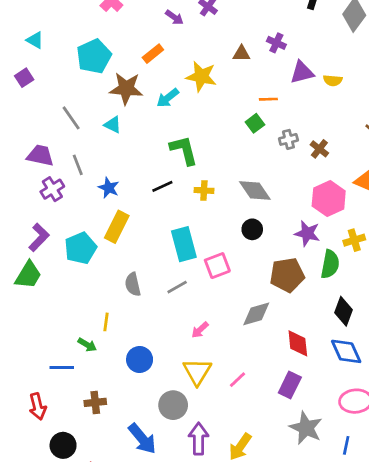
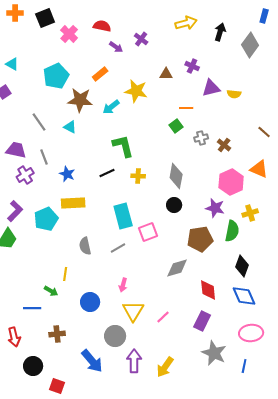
gray diamond: (255, 190) -> (176, 176), turned 45
yellow rectangle: (117, 227) -> (73, 203), turned 60
pink arrow: (200, 330) -> (123, 285), moved, turned -32

